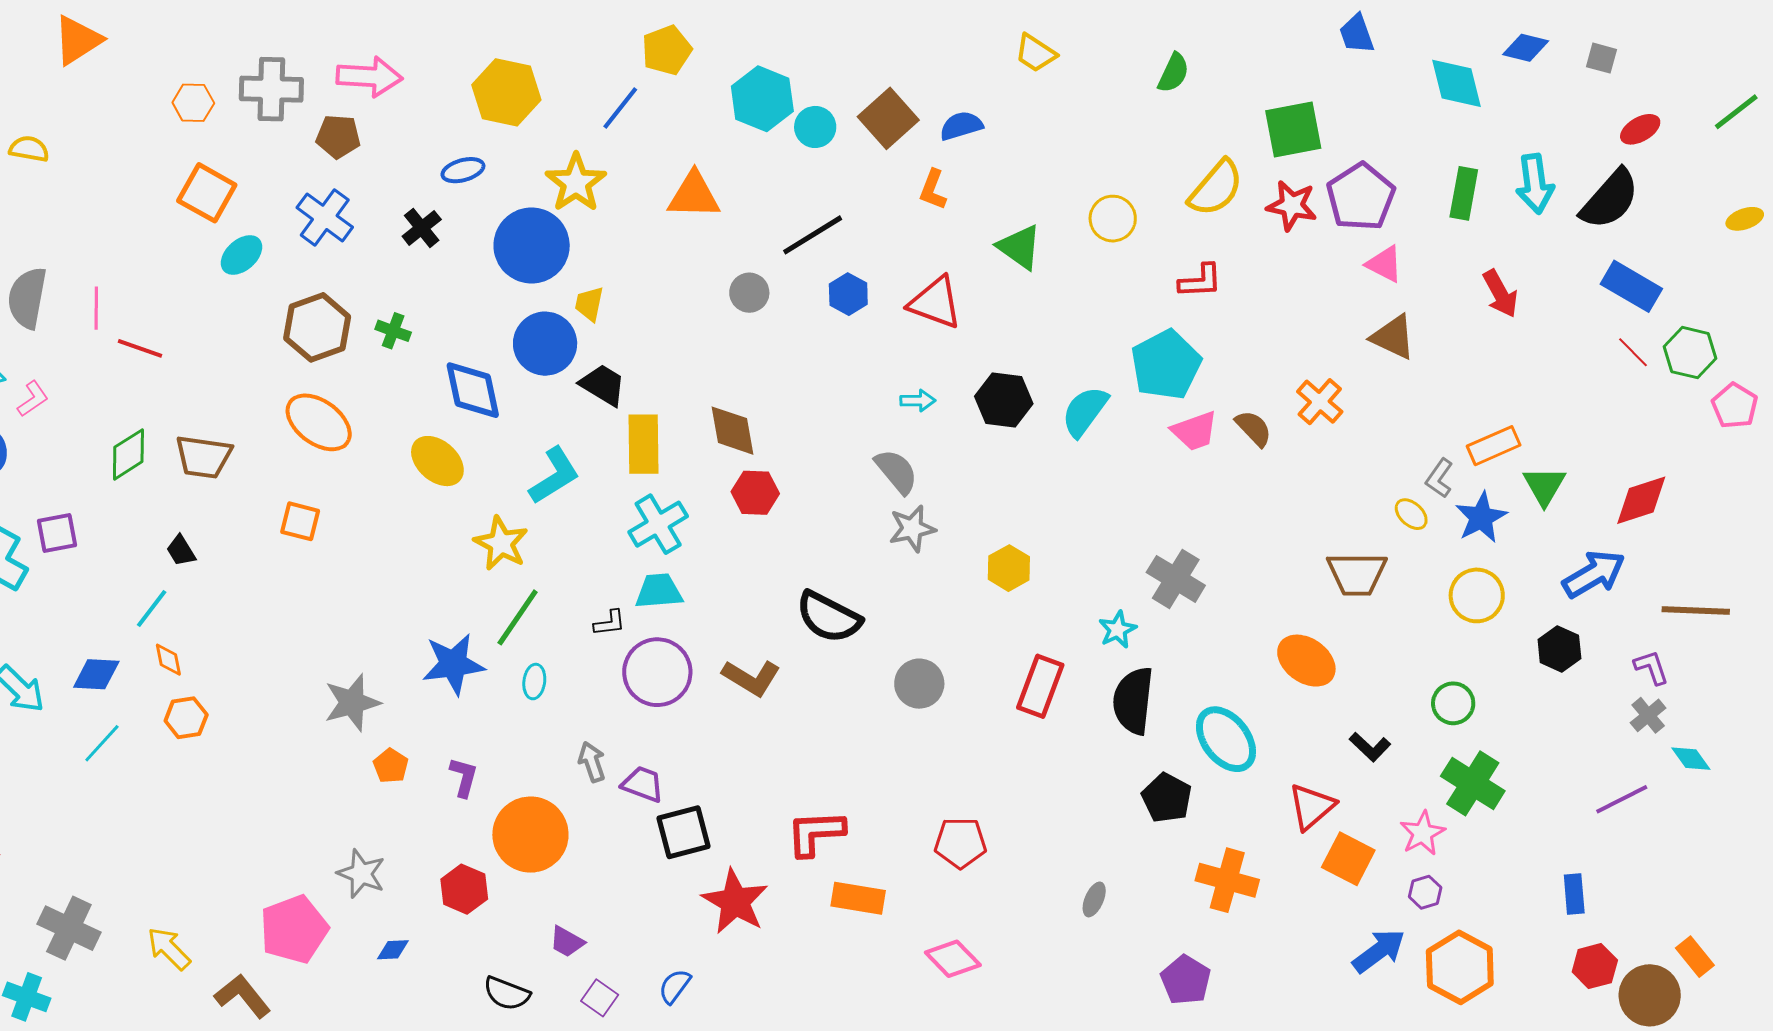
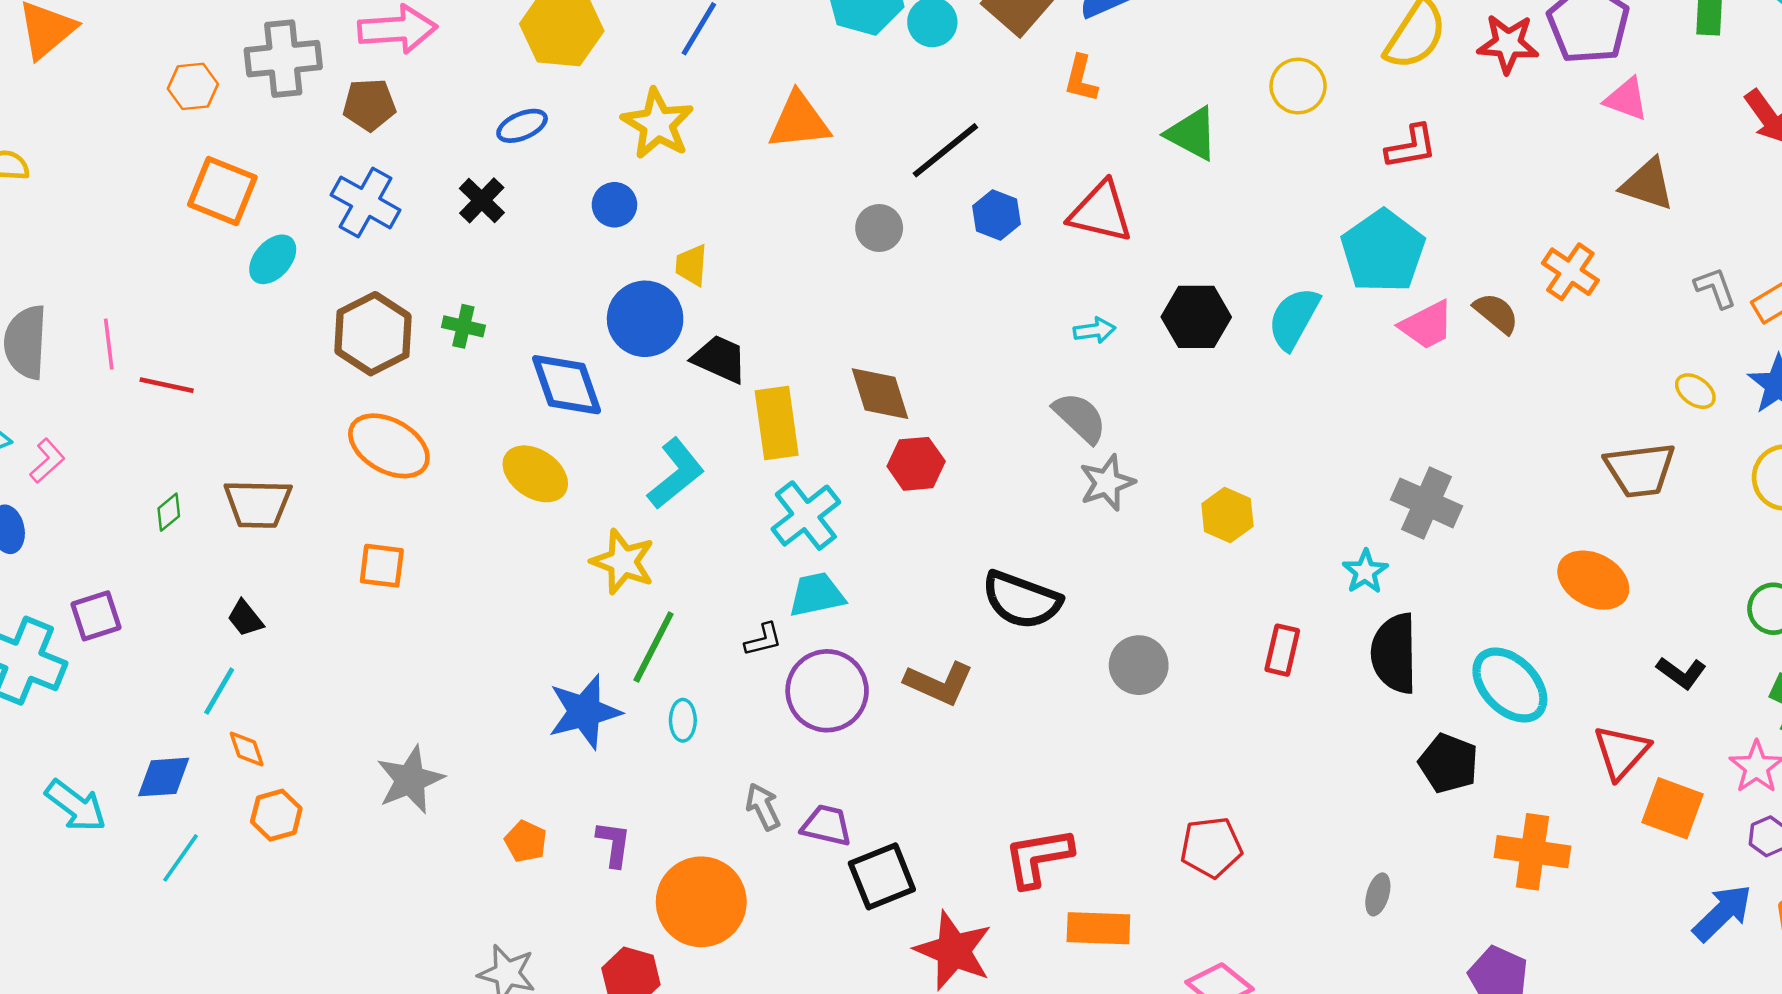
blue circle: (532, 246) -> (614, 205), size x0.5
green diamond: (128, 454) -> (169, 512), size x0.6
gray L-shape: (1439, 478) -> (1715, 288), moved, turned 132
red rectangle: (1040, 686) -> (1282, 650), size x0.7
gray star: (352, 703) -> (410, 780), moved

